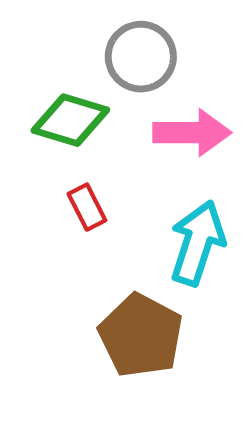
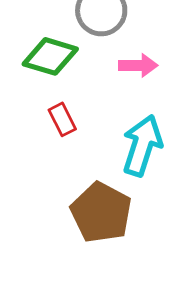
pink arrow: (192, 133) -> (138, 65), size x0.7

